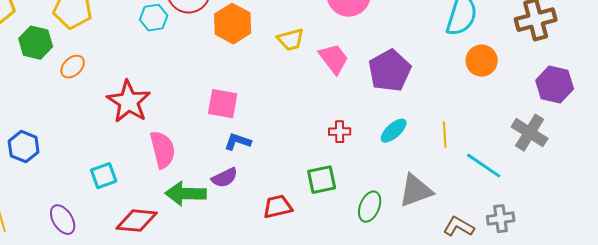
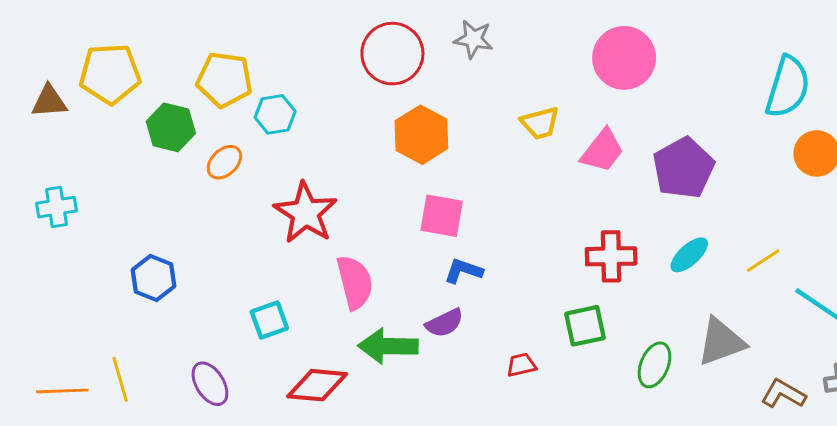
cyan hexagon: (154, 18) -> (275, 114), moved
orange hexagon: (233, 24) -> (421, 135), moved
pink trapezoid: (334, 59) -> (602, 151), turned 76
red cross: (340, 132) -> (611, 256), size x1.6
yellow line: (445, 135) -> (763, 261), turned 60
red trapezoid: (278, 207) -> (521, 365), size x0.7

